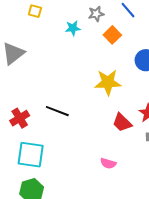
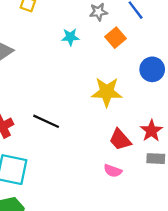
cyan star: (73, 28) -> (70, 37), moved
pink semicircle: (108, 163) -> (113, 171), moved

